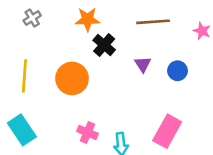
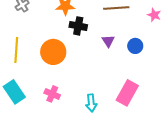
black cross: (104, 45) -> (78, 26), turned -30
pink cross: (87, 132) -> (52, 94), moved

